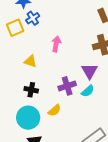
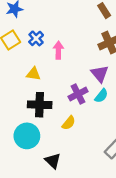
blue cross: (33, 18) -> (36, 38), moved
black cross: (31, 90) -> (40, 105), size x1.5
cyan circle: (28, 118) -> (27, 136), moved

